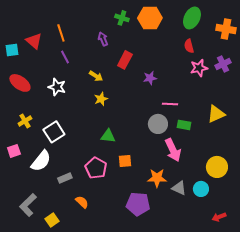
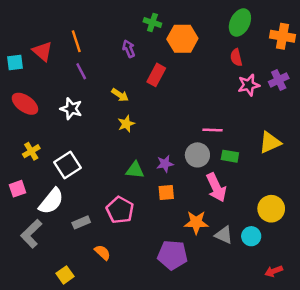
orange hexagon: (150, 18) -> (182, 39), moved
purple star: (150, 78) -> (165, 164), moved
orange square: (125, 161) -> (166, 192), moved
gray L-shape: (28, 205) -> (31, 234), moved

